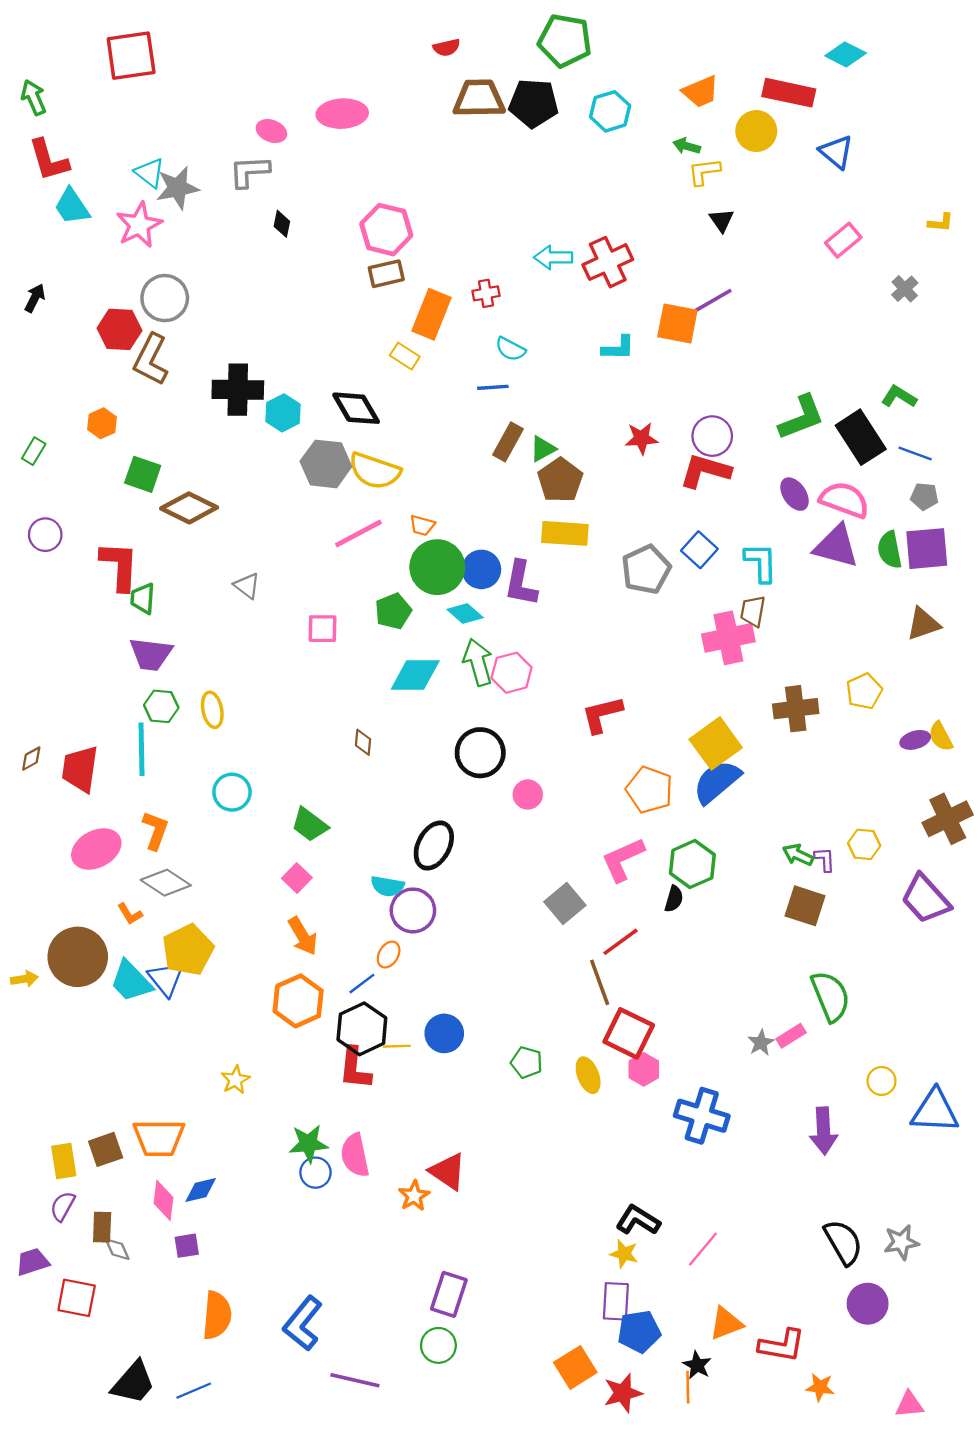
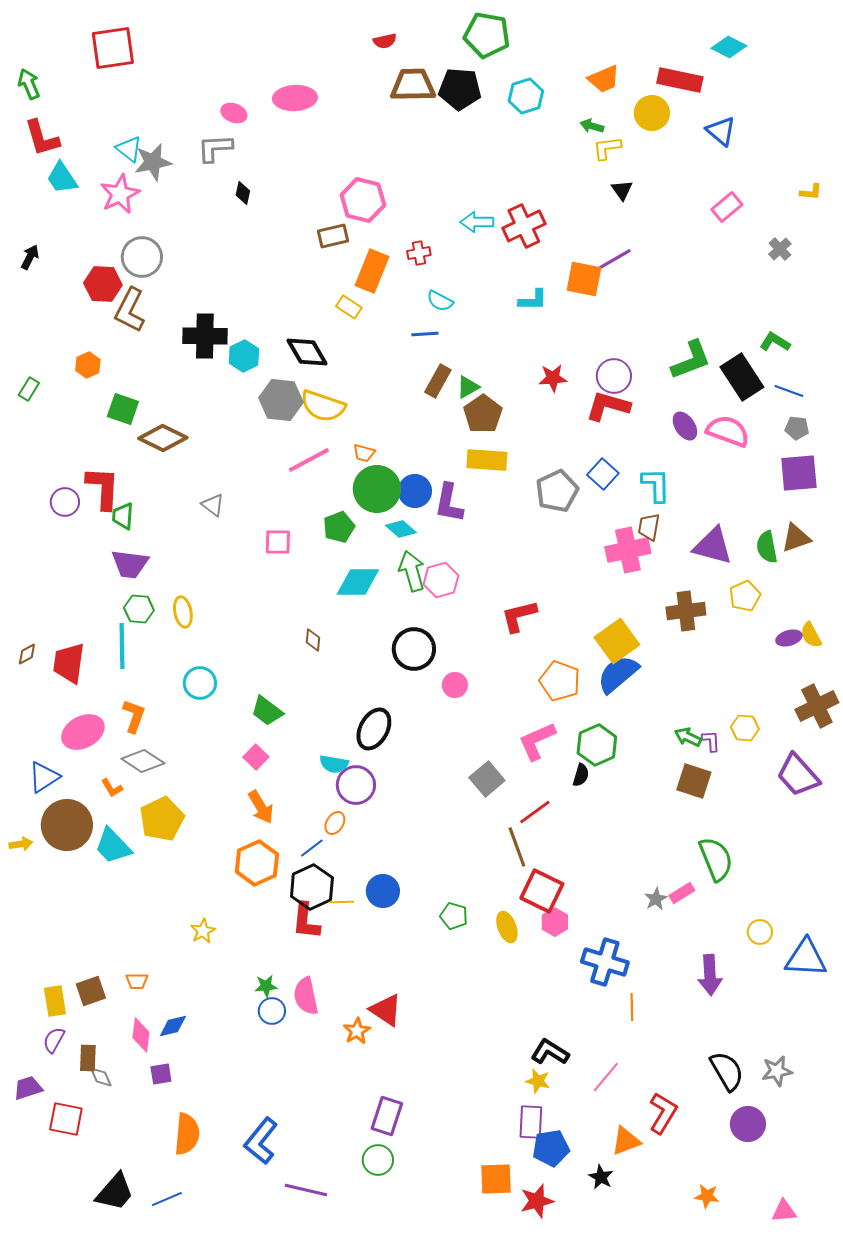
pink hexagon: (386, 230) -> (363, 200), moved
purple circle: (45, 535) -> (65, 502), moved
purple triangle: (836, 546) -> (713, 546), moved
green semicircle: (890, 550) -> (767, 547), moved
blue triangle: (166, 979) -> (44, 777), moved, turned 36
orange trapezoid: (159, 1138) -> (137, 981), size x0.5
green star: (309, 1144) -> (266, 986), size x0.7
red L-shape: (782, 1345) -> (663, 1113), moved, turned -69
orange square: (575, 1367) -> (496, 1179), turned 30
orange line: (688, 1387) -> (632, 1007), moved

